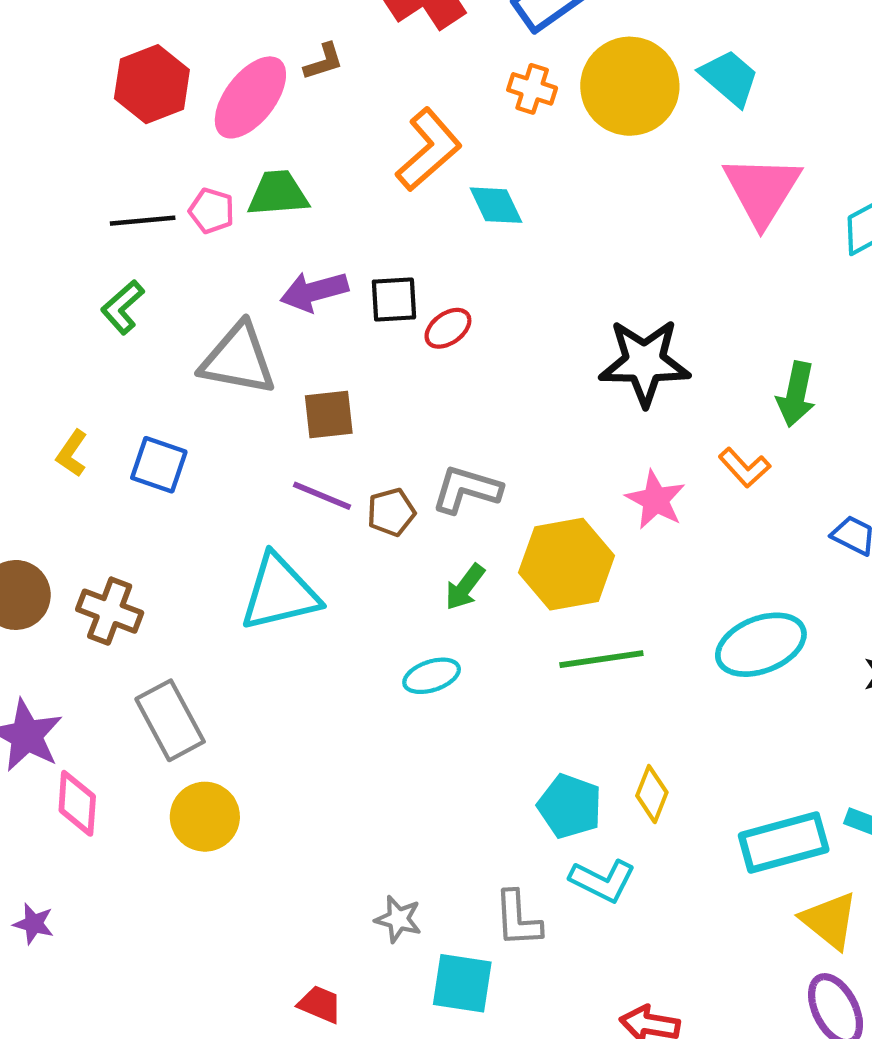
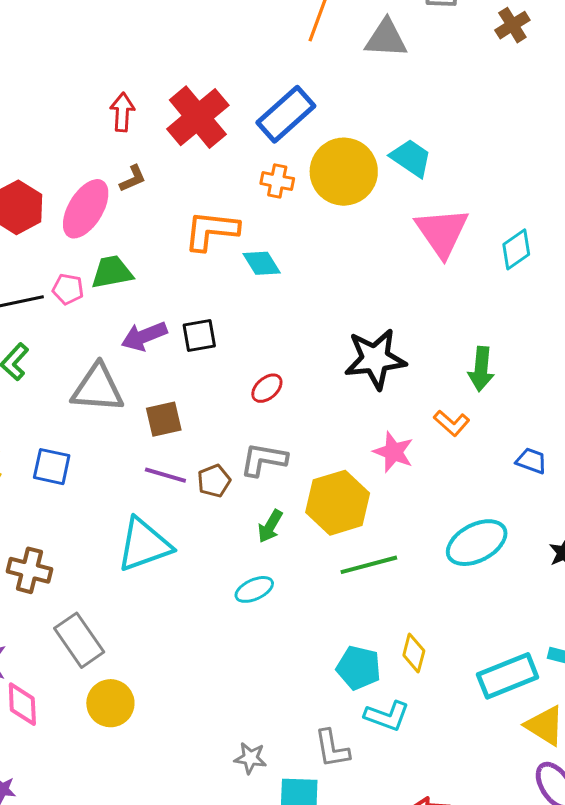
orange L-shape: (429, 150) -> (211, 230), turned -126
red ellipse: (448, 328) -> (267, 388), moved

